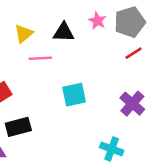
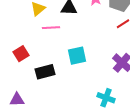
black rectangle: (18, 127) -> (45, 72), moved

